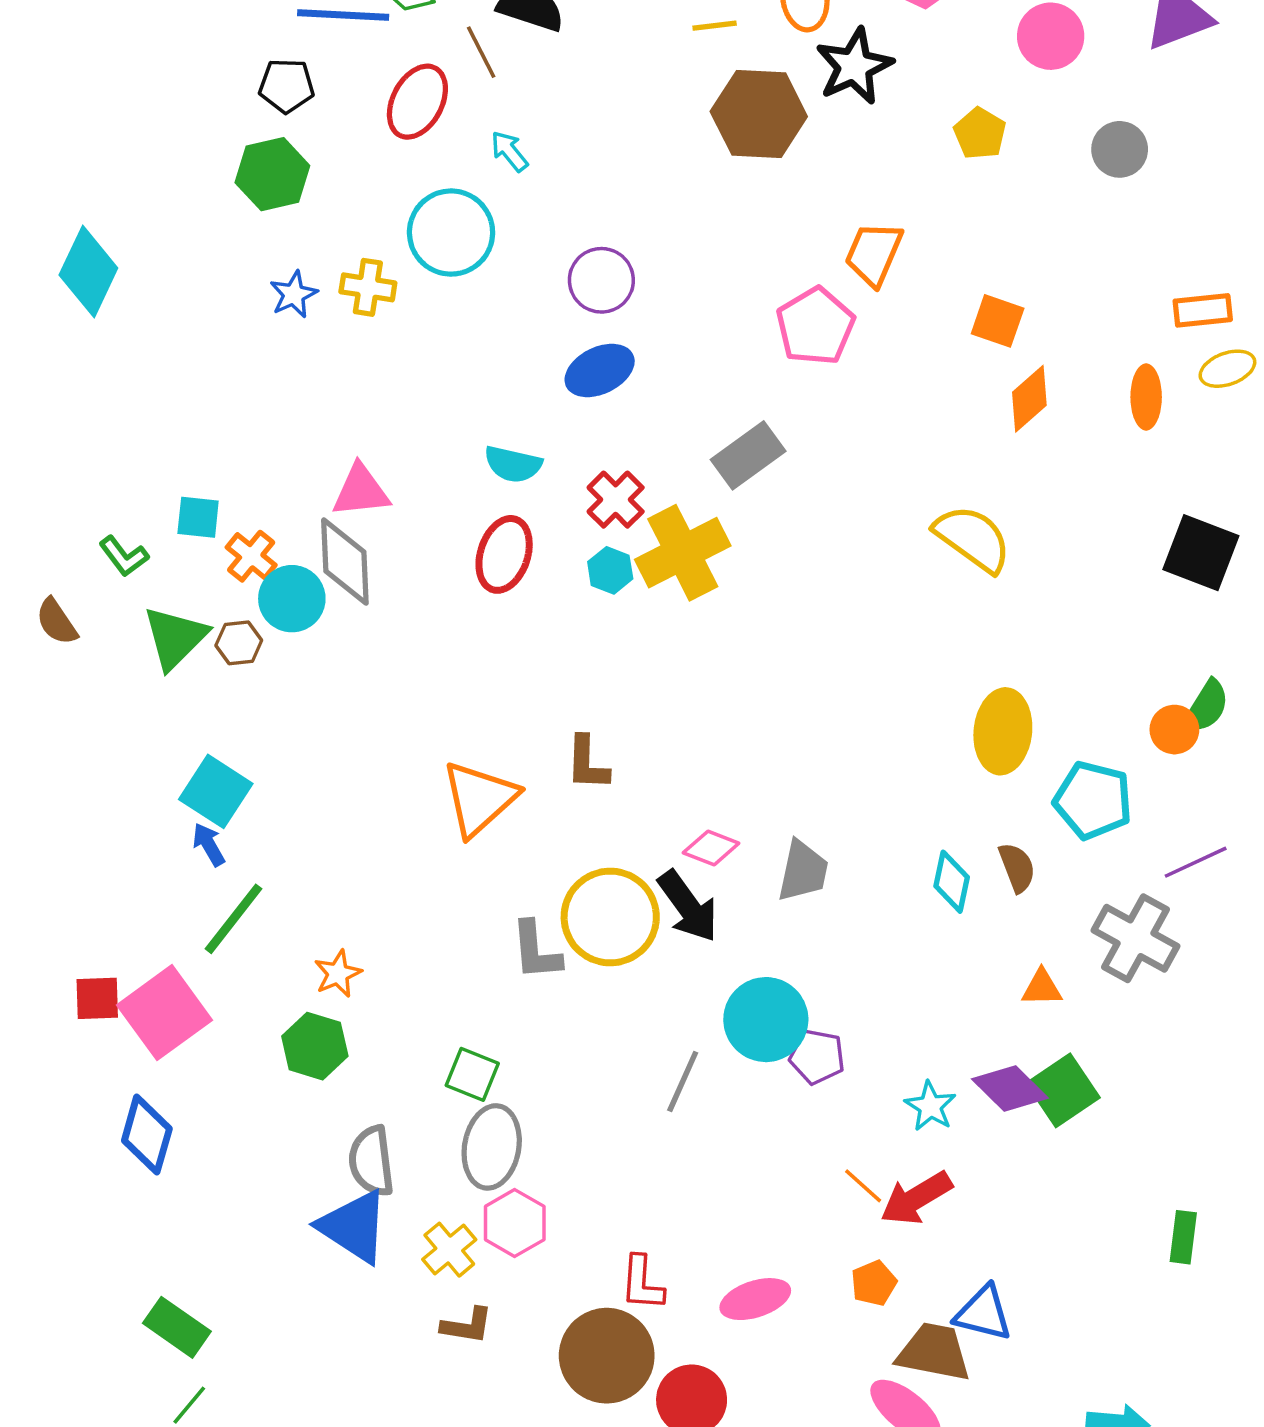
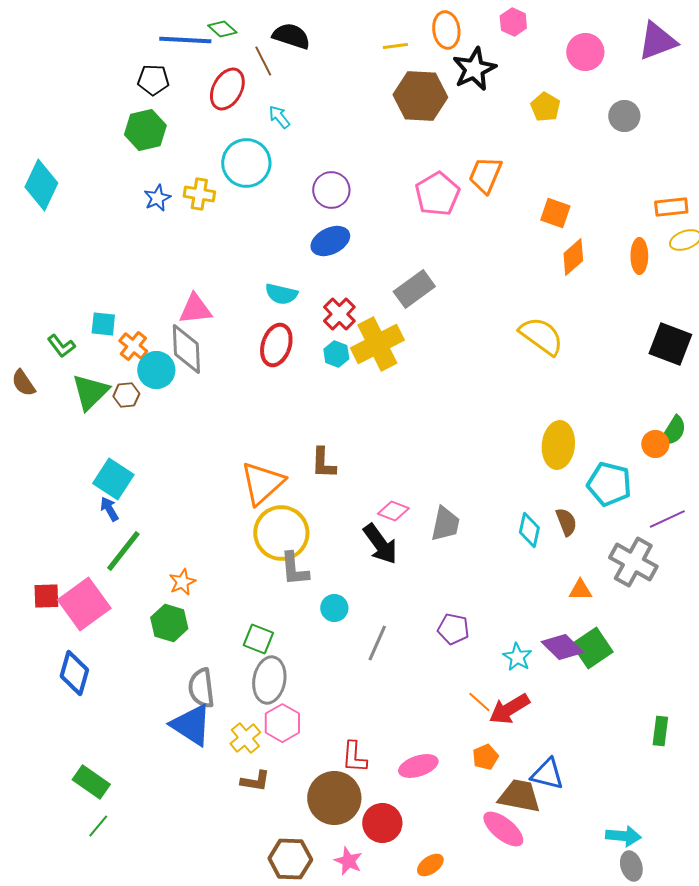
pink pentagon: (815, 326) -> (437, 194), moved
yellow circle: (610, 917) -> (281, 533), moved
cyan circle: (766, 1020) -> (334, 608), moved, size x0.6

